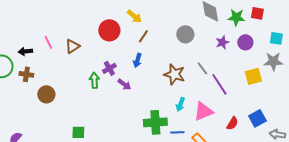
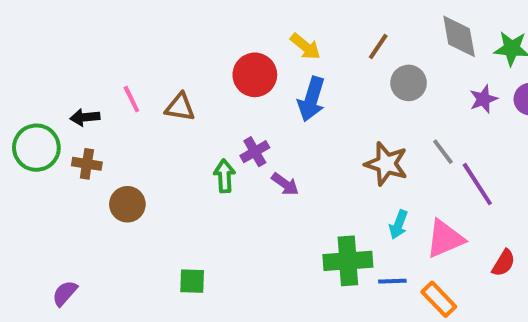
brown line: (143, 36) -> (378, 47), moved
brown triangle: (72, 46) -> (180, 107), turned 42
blue arrow: (137, 60) -> (311, 99), moved, size x1.5

